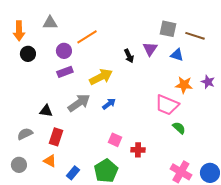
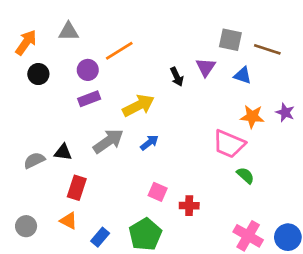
orange arrow: (19, 31) -> (26, 42), turned -144
gray semicircle: (25, 134) -> (34, 160), moved

